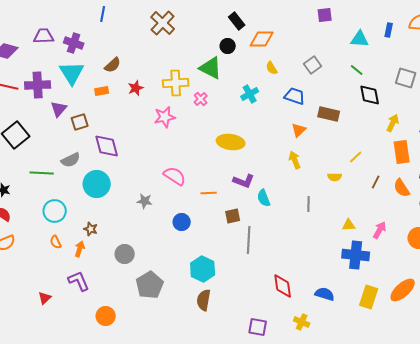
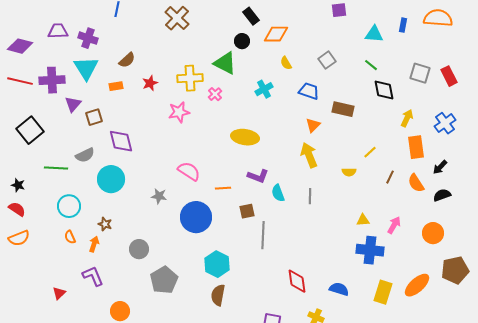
yellow arrow: (295, 160) -> (309, 155), size x1.4
gray line: (309, 204) -> (310, 196), moved
blue circle: (182, 222) -> (196, 217), size x1.8

